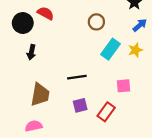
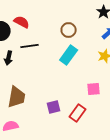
cyan rectangle: (110, 49) -> (69, 55), moved
black line: (77, 77) -> (30, 46), moved

